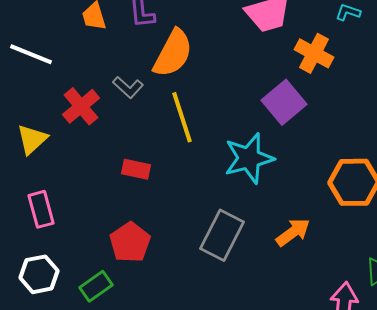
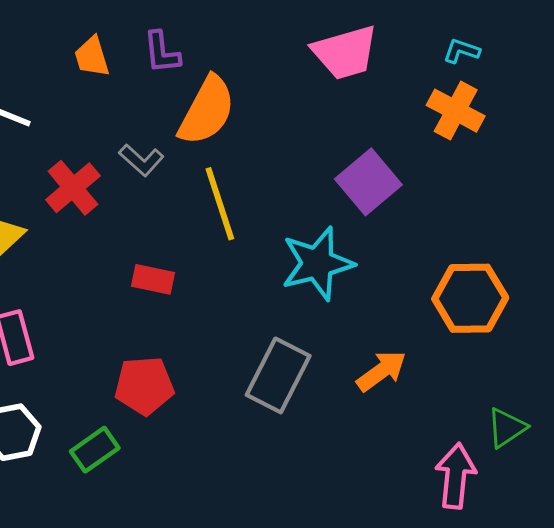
orange cross: (314, 53) -> (456, 111), moved
red pentagon: (130, 242) -> (144, 386), turned 30

